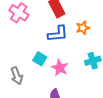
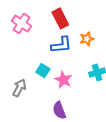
gray arrow: (17, 76) -> (19, 88), turned -132

